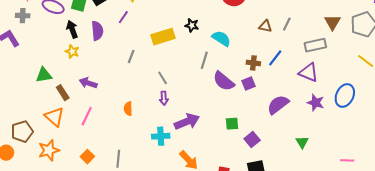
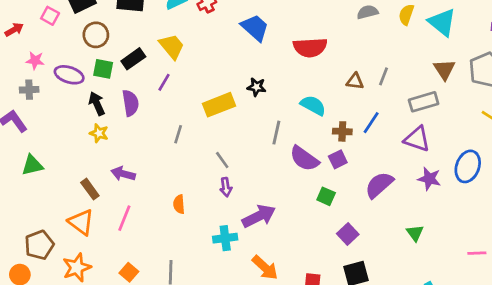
cyan semicircle: (221, 38) -> (313, 105), moved
green triangle: (44, 75) -> (32, 165), moved
green square: (232, 124) -> (326, 196), moved, turned 32

